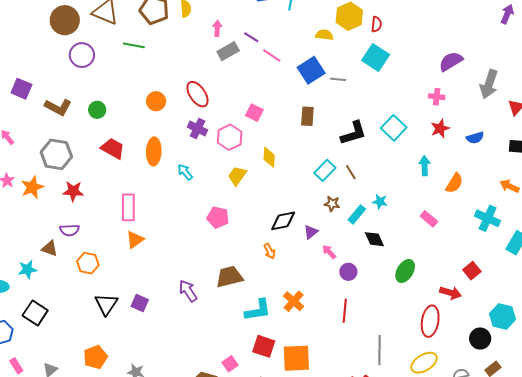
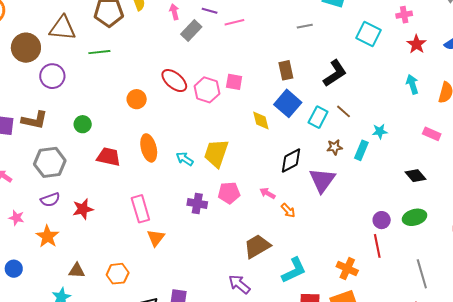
pink line: (272, 55) -> (234, 22), turned -30
blue square: (311, 70) -> (288, 103), moved
brown L-shape: (58, 107) -> (35, 120), moved
cyan square: (394, 128) -> (369, 34), moved
purple cross: (198, 129) -> (197, 204), moved
pink hexagon: (230, 137) -> (207, 90), moved
gray hexagon: (56, 154) -> (50, 162), moved
yellow trapezoid: (237, 176) -> (216, 153), moved, size x1.4
orange star: (32, 187) -> (47, 236), moved
black diamond: (283, 221) -> (291, 161), moved
purple semicircle: (70, 230) -> (50, 200), moved
purple triangle: (311, 232) -> (322, 180), size x1.8
black diamond: (374, 239) -> (416, 176), moved
pink arrow: (329, 252) -> (268, 193), moved
green ellipse: (405, 271) -> (415, 217), moved, turned 60
purple circle: (348, 272) -> (382, 220), moved
purple arrow: (188, 291) -> (239, 284), moved
orange cross: (294, 301) -> (347, 269), moved

